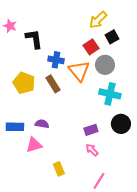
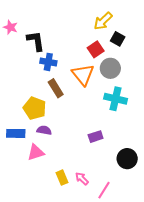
black square: (112, 37) -> (118, 39), turned -32
blue cross: (56, 60) -> (48, 62), moved
yellow pentagon: (24, 83) -> (35, 108), moved
black circle: (121, 124) -> (127, 159), moved
pink arrow: (92, 150) -> (82, 179), moved

